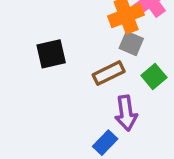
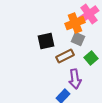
black square: (51, 54) -> (46, 41), moved

